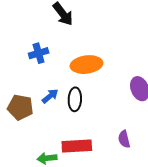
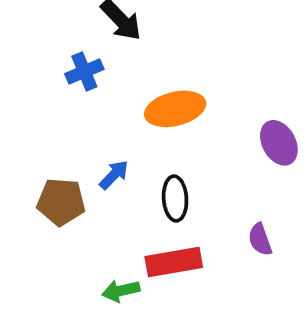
blue cross: (39, 53) -> (84, 72), moved
black ellipse: (75, 99) -> (175, 198), moved

